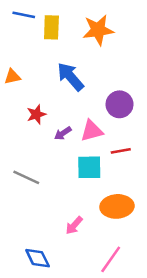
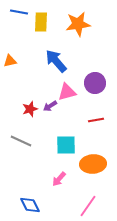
red star: (36, 114) -> (30, 109), moved
pink triangle: (92, 131) -> (67, 92), moved
cyan square: (89, 167) -> (66, 145), moved

